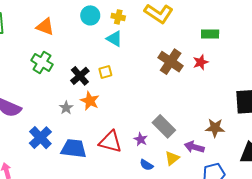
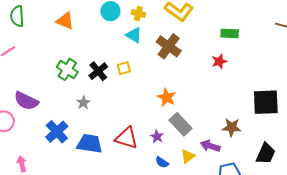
green cross: (42, 62) -> (67, 69), moved
brown cross: (171, 62) -> (169, 46), moved
orange star: (90, 101) -> (167, 97), moved

